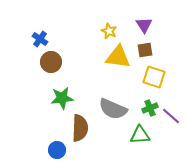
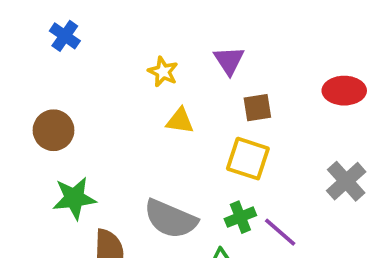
blue cross: (40, 39) -> (65, 36), moved
brown square: (145, 50) -> (257, 108), moved
yellow triangle: (118, 57) -> (180, 121), size x0.6

